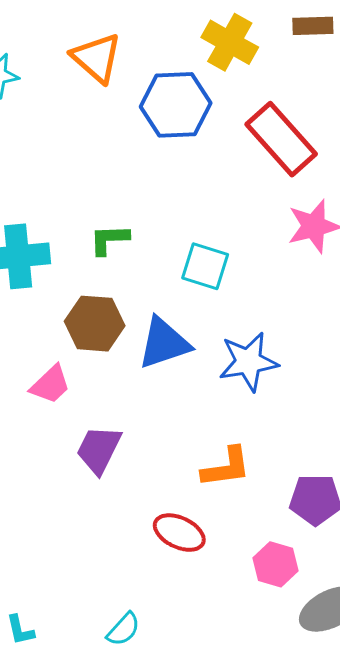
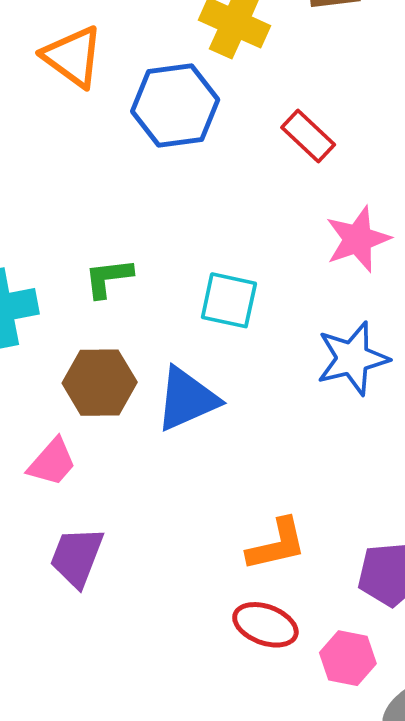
red rectangle: (281, 139) -> (308, 136), size x0.6
blue star: (248, 362) -> (353, 358), moved
purple trapezoid: (99, 450) -> (77, 557), moved
red ellipse: (179, 533) -> (265, 625), moved

